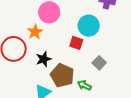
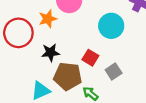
red square: (76, 43) -> (90, 58), moved
brown pentagon: (62, 75) -> (68, 76), turned -30

